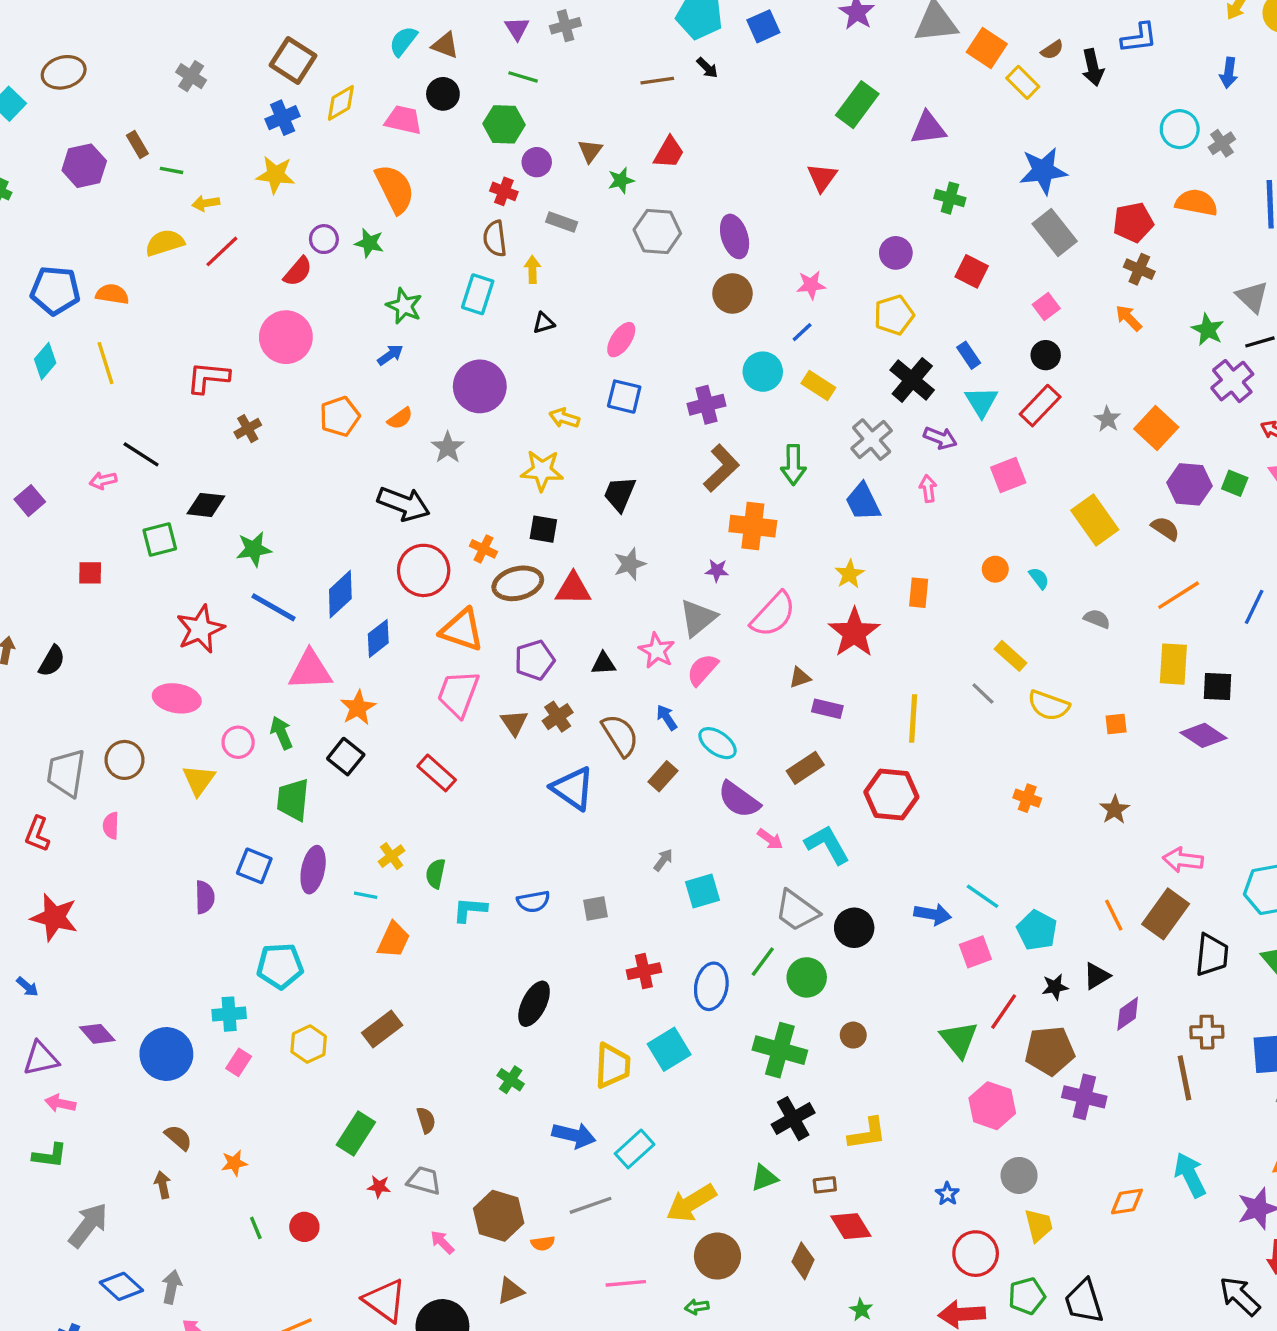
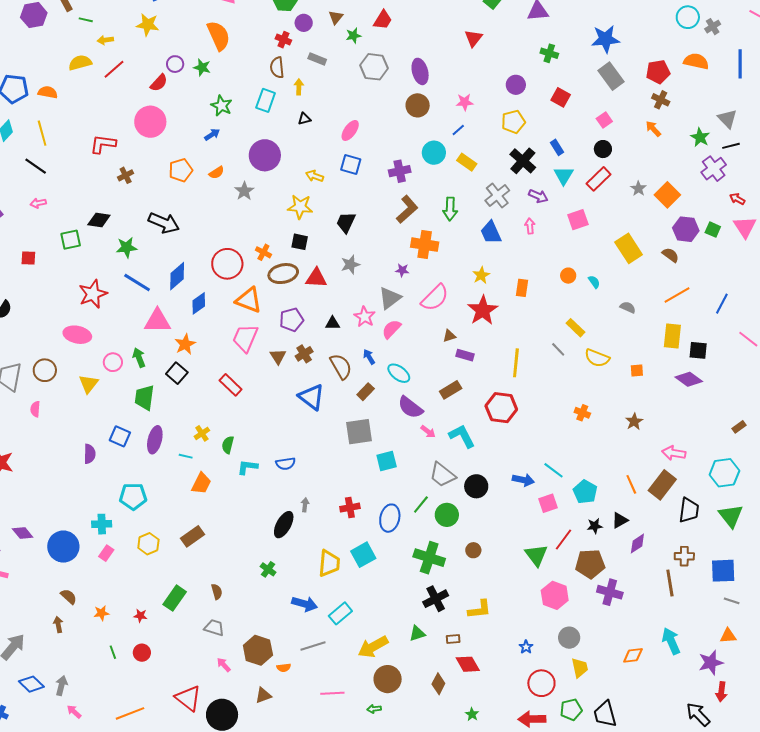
black line: (141, 454) -> (36, 166), moved
black arrow: (404, 504) -> (164, 223), moved
gray arrow: (663, 860) -> (305, 505), moved, turned -32
gray square: (596, 908) -> (359, 432), moved, size x1.8
red star: (379, 1187) -> (140, 616), moved

